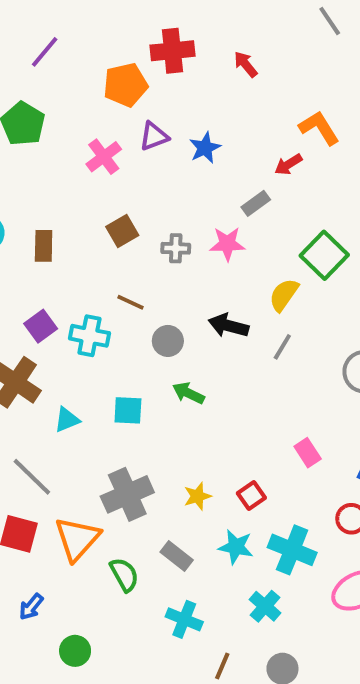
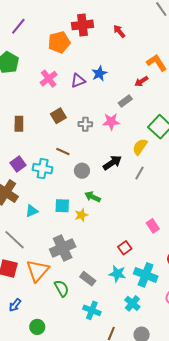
purple triangle: (154, 136) -> (78, 81), moved
black arrow: (228, 326) -> (112, 163), turned 132
yellow star: (197, 496) -> (81, 215), moved

